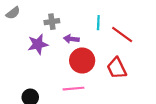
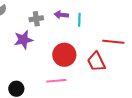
red line: (122, 35) -> (113, 42), moved, turned -30
purple arrow: (71, 39) -> (61, 15), moved

